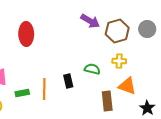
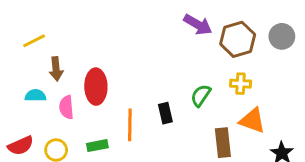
red ellipse: (26, 34) -> (96, 87), moved
green semicircle: (92, 69) -> (201, 95), turned -70
green rectangle: (22, 93) -> (97, 146), moved

